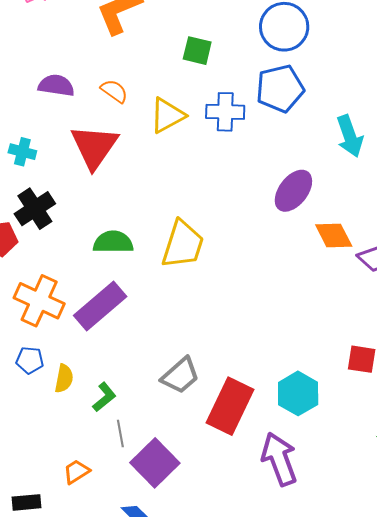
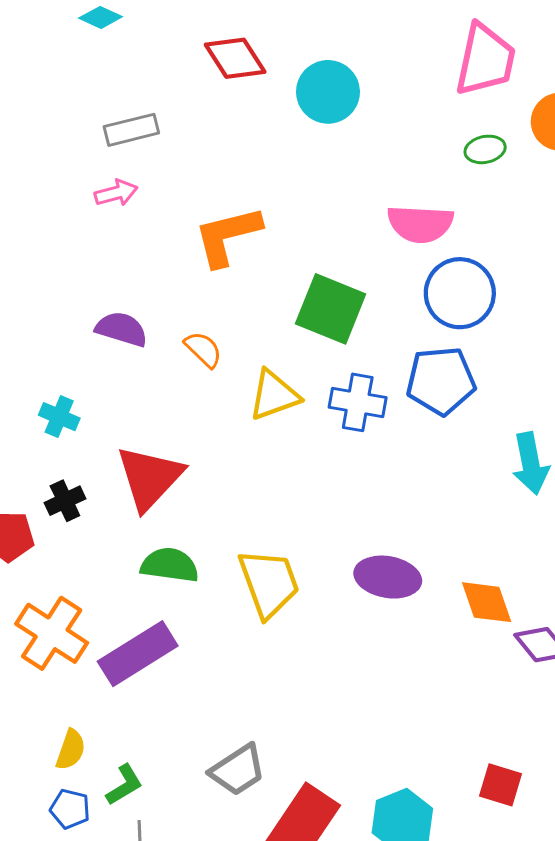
green square: (197, 51) -> (331, 309), size x1.6
red triangle: (94, 147) -> (150, 478), moved
purple ellipse: (293, 191) -> (388, 577), moved, turned 54
black cross: (35, 209) -> (65, 501), size x0.7
yellow trapezoid: (183, 244) -> (269, 583), turned -46
blue pentagon: (30, 360) -> (70, 809), moved

